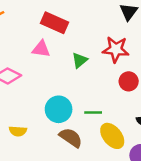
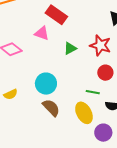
green line: (93, 112) -> (93, 92), moved
yellow semicircle: (18, 131) -> (11, 94), turned -40

